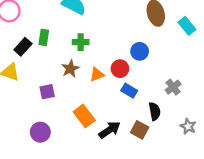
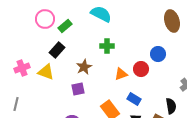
green rectangle: (44, 37) -> (65, 26), moved, turned 40
brown star: (70, 69) -> (84, 67), moved
blue rectangle: (129, 91) -> (134, 99), moved

